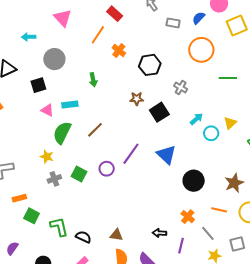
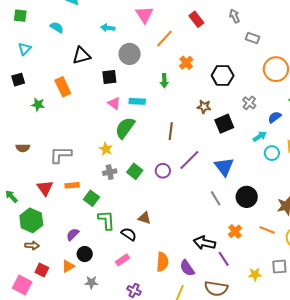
blue semicircle: (199, 18) -> (275, 117), moved
orange line: (98, 35) -> (164, 39), moved
orange cross: (119, 50) -> (186, 63), moved
brown line: (95, 130) -> (171, 131), moved, turned -48
green square: (32, 216) -> (91, 198), moved
black arrow: (159, 233) -> (204, 243), size x1.5
gray line: (208, 233) -> (216, 198), moved
brown triangle: (116, 235) -> (145, 218), moved
purple line: (181, 246) -> (224, 259), turned -56
purple semicircle: (12, 248) -> (73, 234), moved

